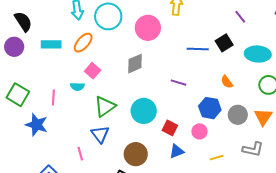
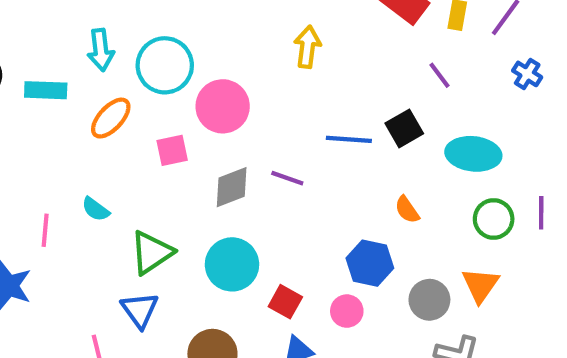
pink circle: (148, 28) -> (223, 106), moved
cyan rectangle: (51, 44) -> (46, 90), moved
gray diamond: (135, 64) -> (232, 187), moved
pink square: (93, 71) -> (172, 150), moved, turned 35
purple line: (179, 83) -> (287, 178), moved
cyan semicircle: (77, 87) -> (96, 209), turned 32
gray circle: (238, 115) -> (429, 300), moved

